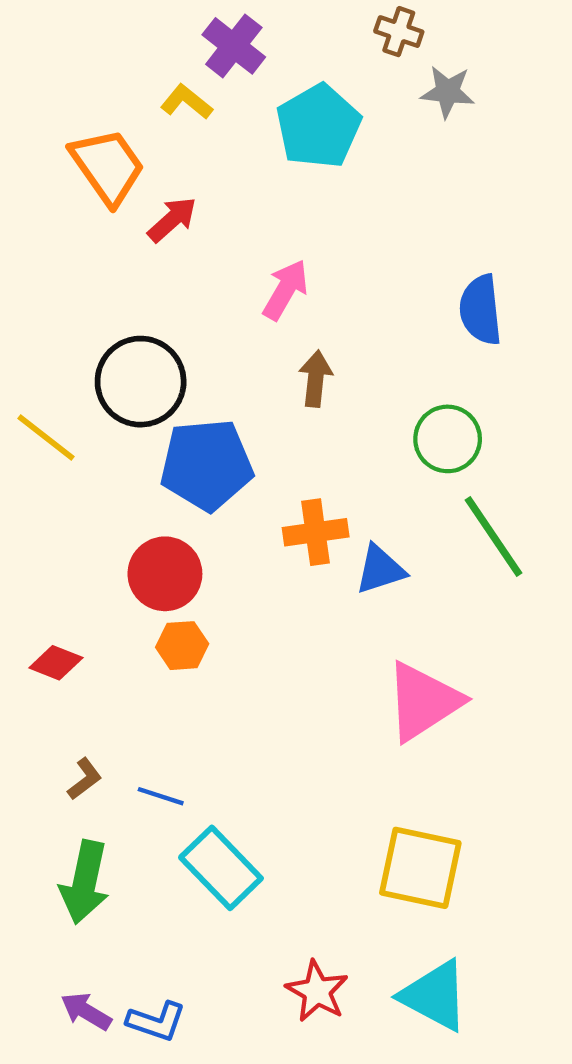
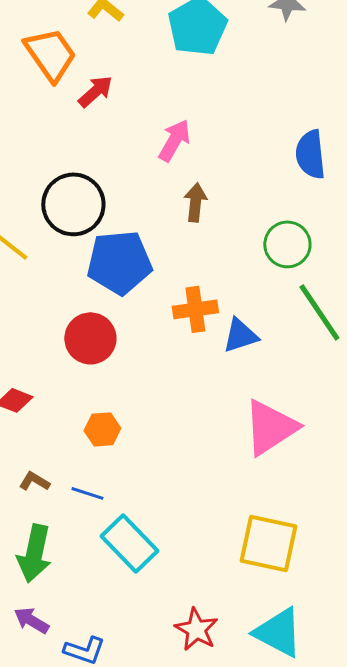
orange hexagon: (182, 646) -> (102, 429), moved
brown L-shape: (85, 779) -> (34, 481), turned -112
purple arrow: (86, 1011) -> (31, 620), moved

